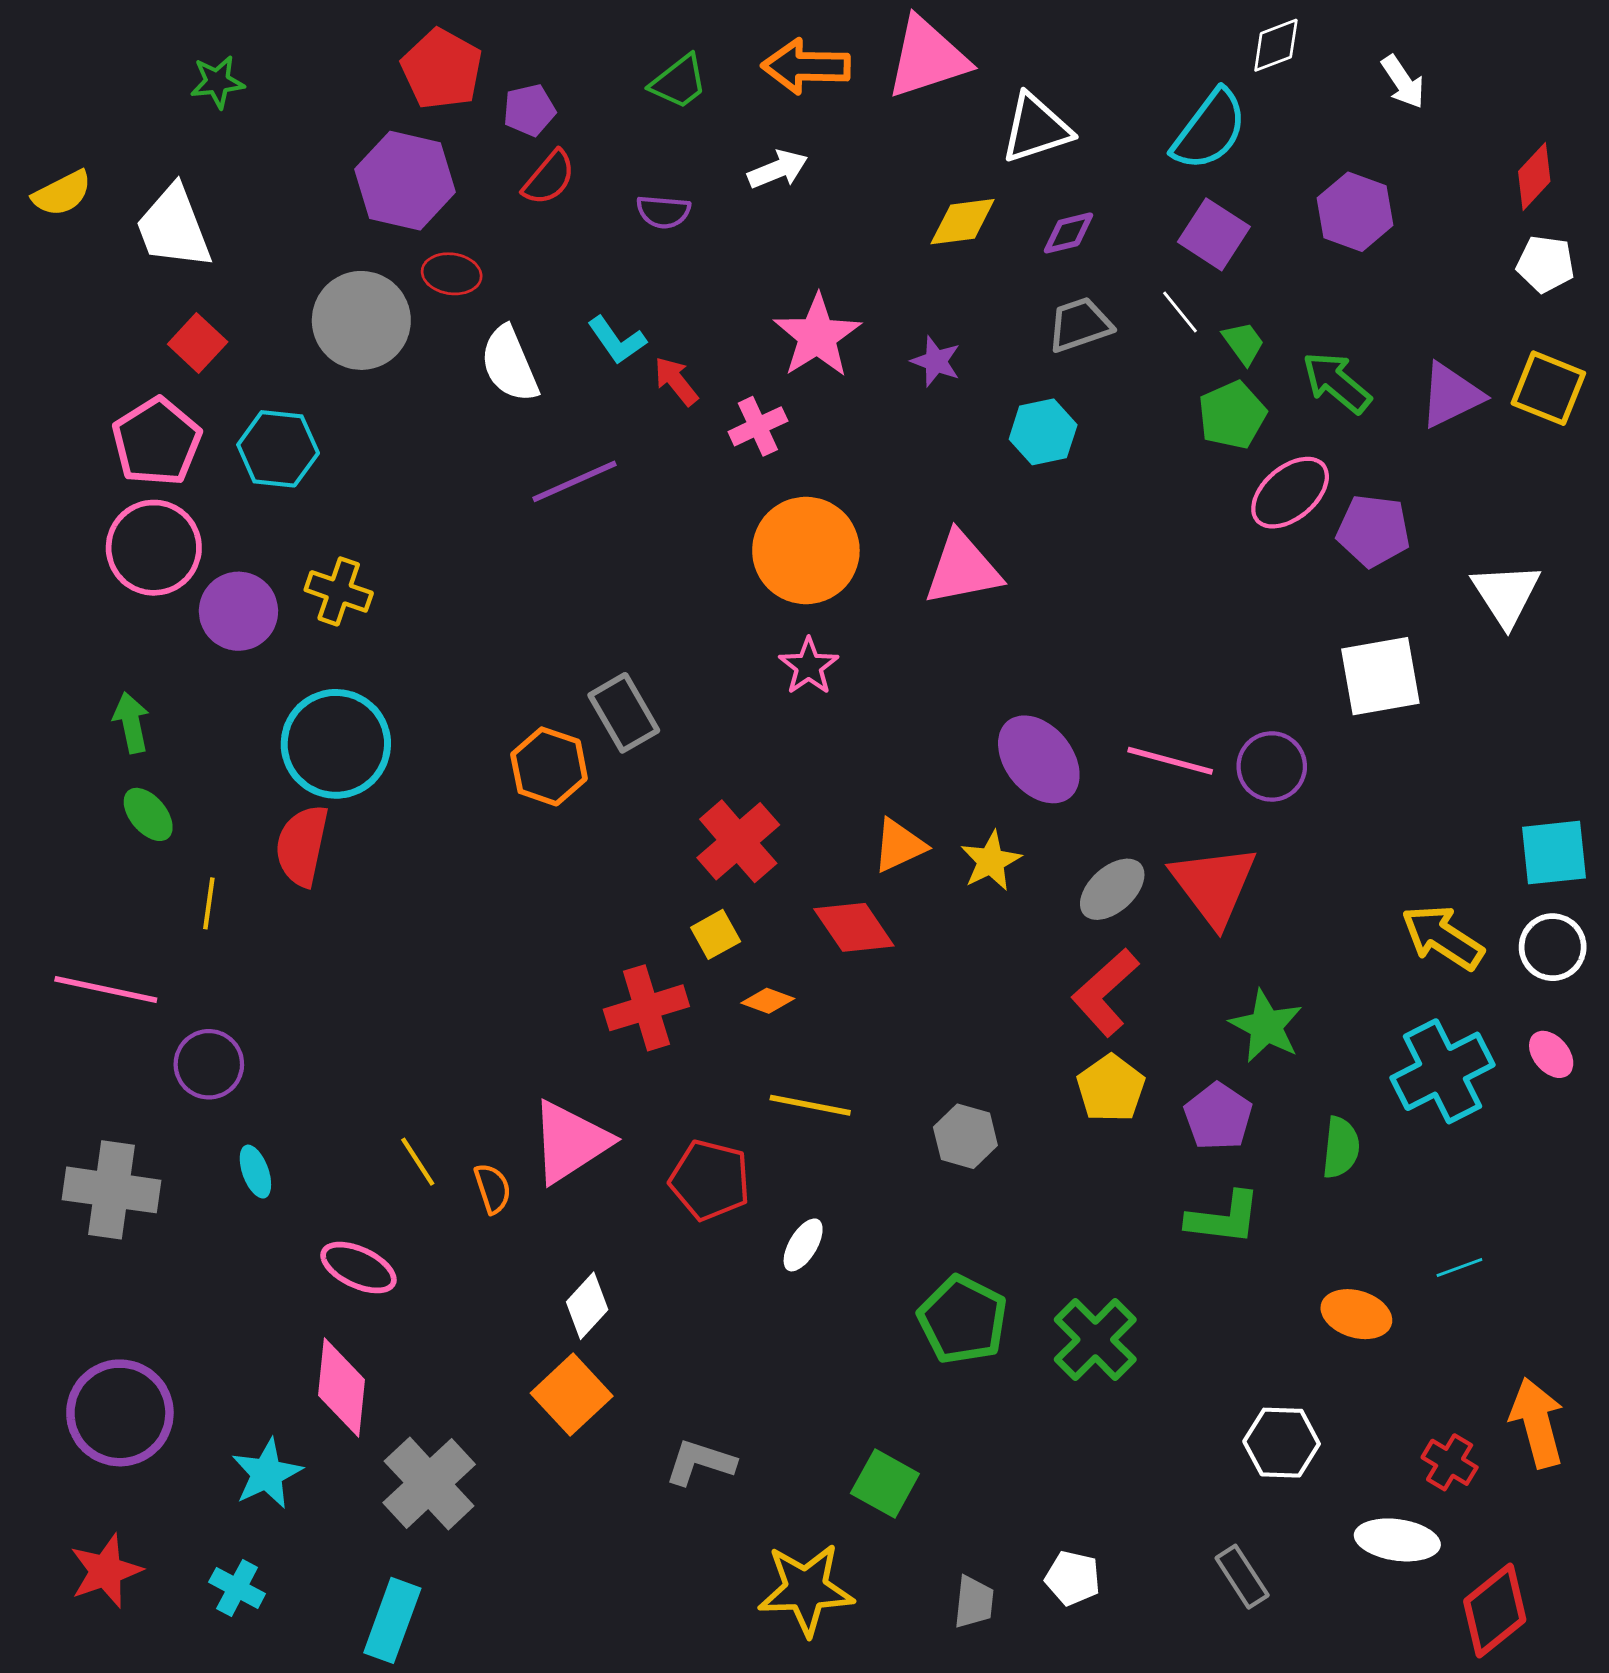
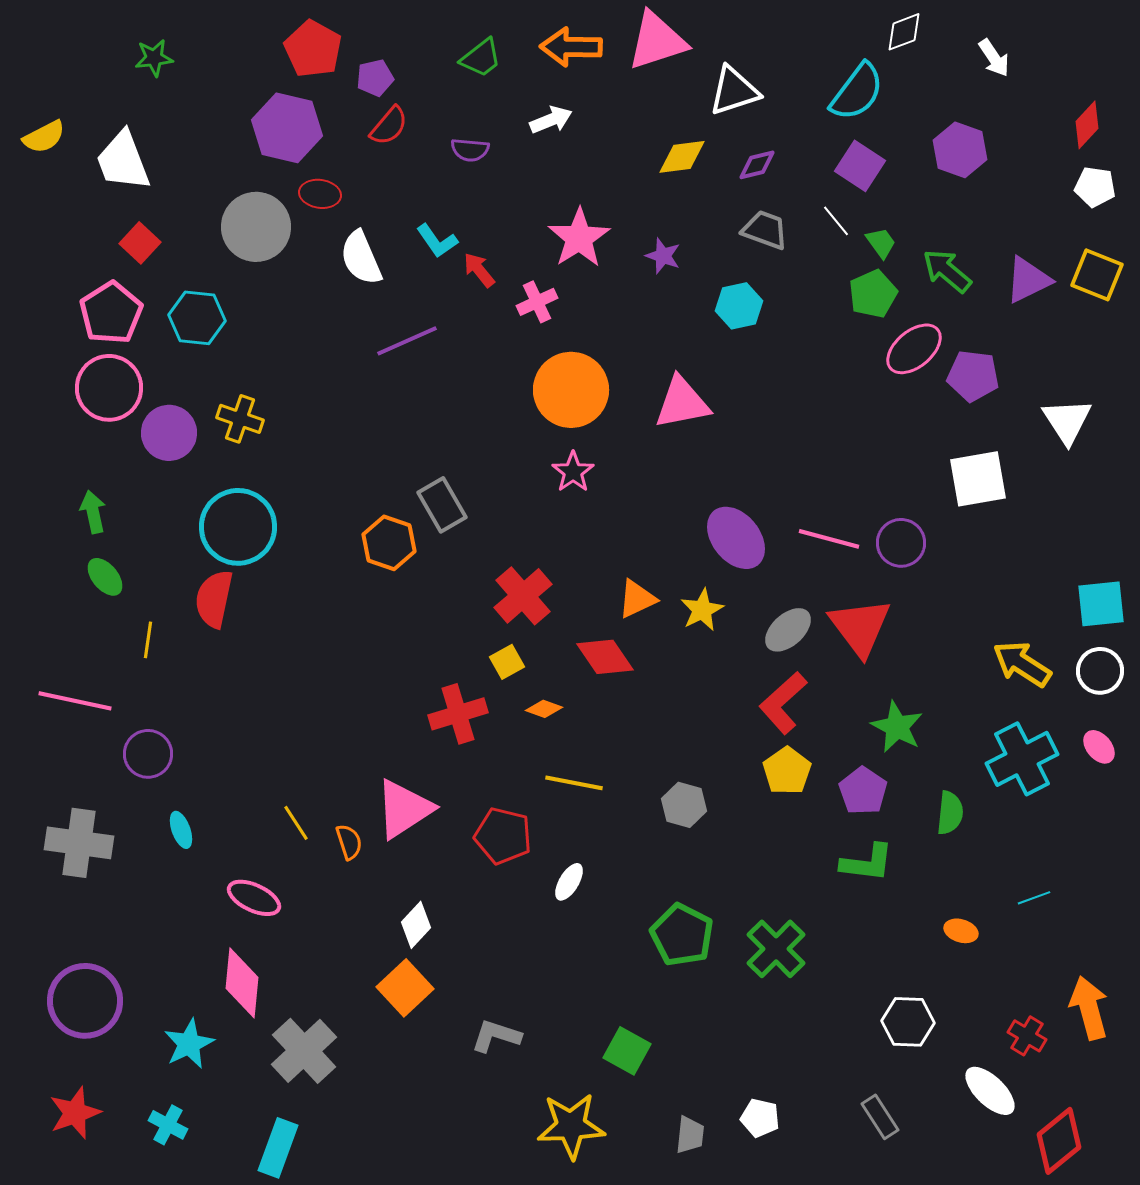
gray trapezoid: (1080, 325) -> (765, 230), turned 39
orange ellipse: (1356, 1314) -> (961, 931), size x0.7
white ellipse: (1397, 1540) -> (990, 1091), turned 36

